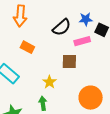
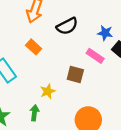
black semicircle: (62, 27) -> (67, 26), moved
pink rectangle: (82, 41) -> (95, 56), turned 35

